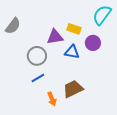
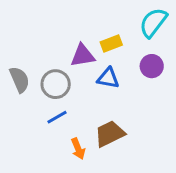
gray semicircle: (13, 26) -> (20, 80), moved, turned -60
yellow rectangle: (74, 29) -> (111, 44), turned -40
purple circle: (93, 43) -> (152, 66), moved

